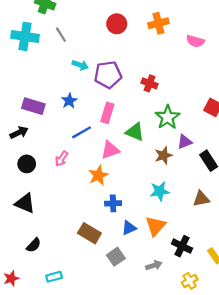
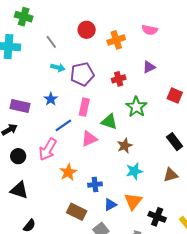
orange cross: (158, 23) -> (116, 40), moved
gray line: (61, 35) -> (51, 42), moved
pink semicircle: (195, 41) -> (150, 30), moved
red cross: (149, 83) -> (119, 79), turned -32
purple triangle: (185, 142) -> (149, 67), moved
brown star: (164, 155) -> (125, 146), moved
pink arrow: (62, 159) -> (48, 149), size x1.6
orange star: (98, 175) -> (68, 172), moved

